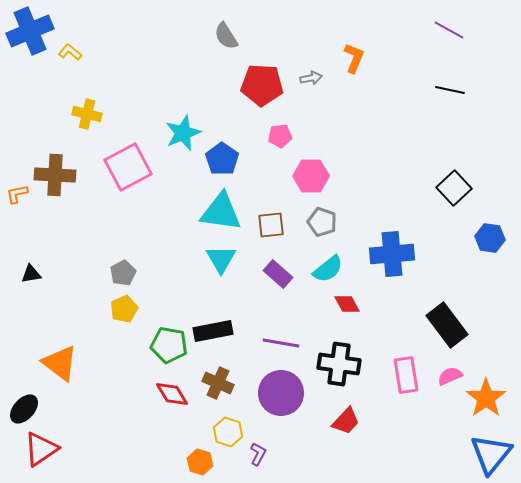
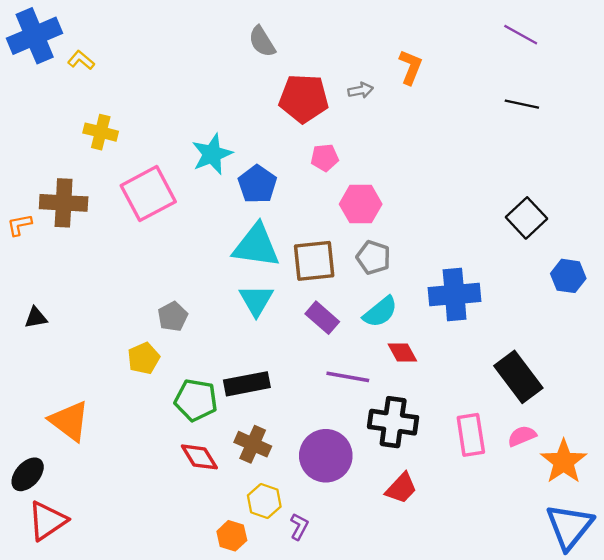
brown square: (271, 225) -> (314, 261), size x1.4
gray pentagon: (123, 273) -> (173, 317), moved
purple line: (281, 343) -> (348, 377), moved

